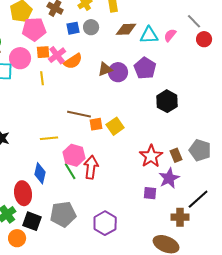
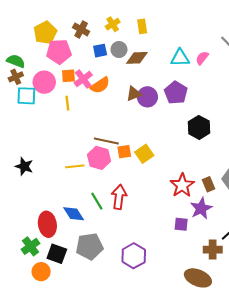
brown diamond: (126, 29) -> (137, 58), moved
pink hexagon: (74, 155) -> (99, 158), moved
blue diamond: (40, 173) -> (74, 214), moved, turned -45

